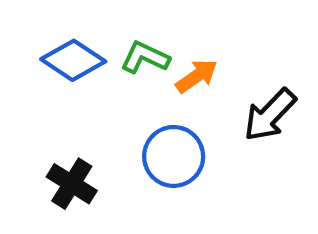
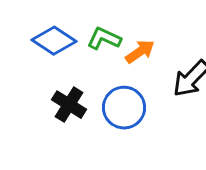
black cross: (72, 184) -> (69, 105), moved

